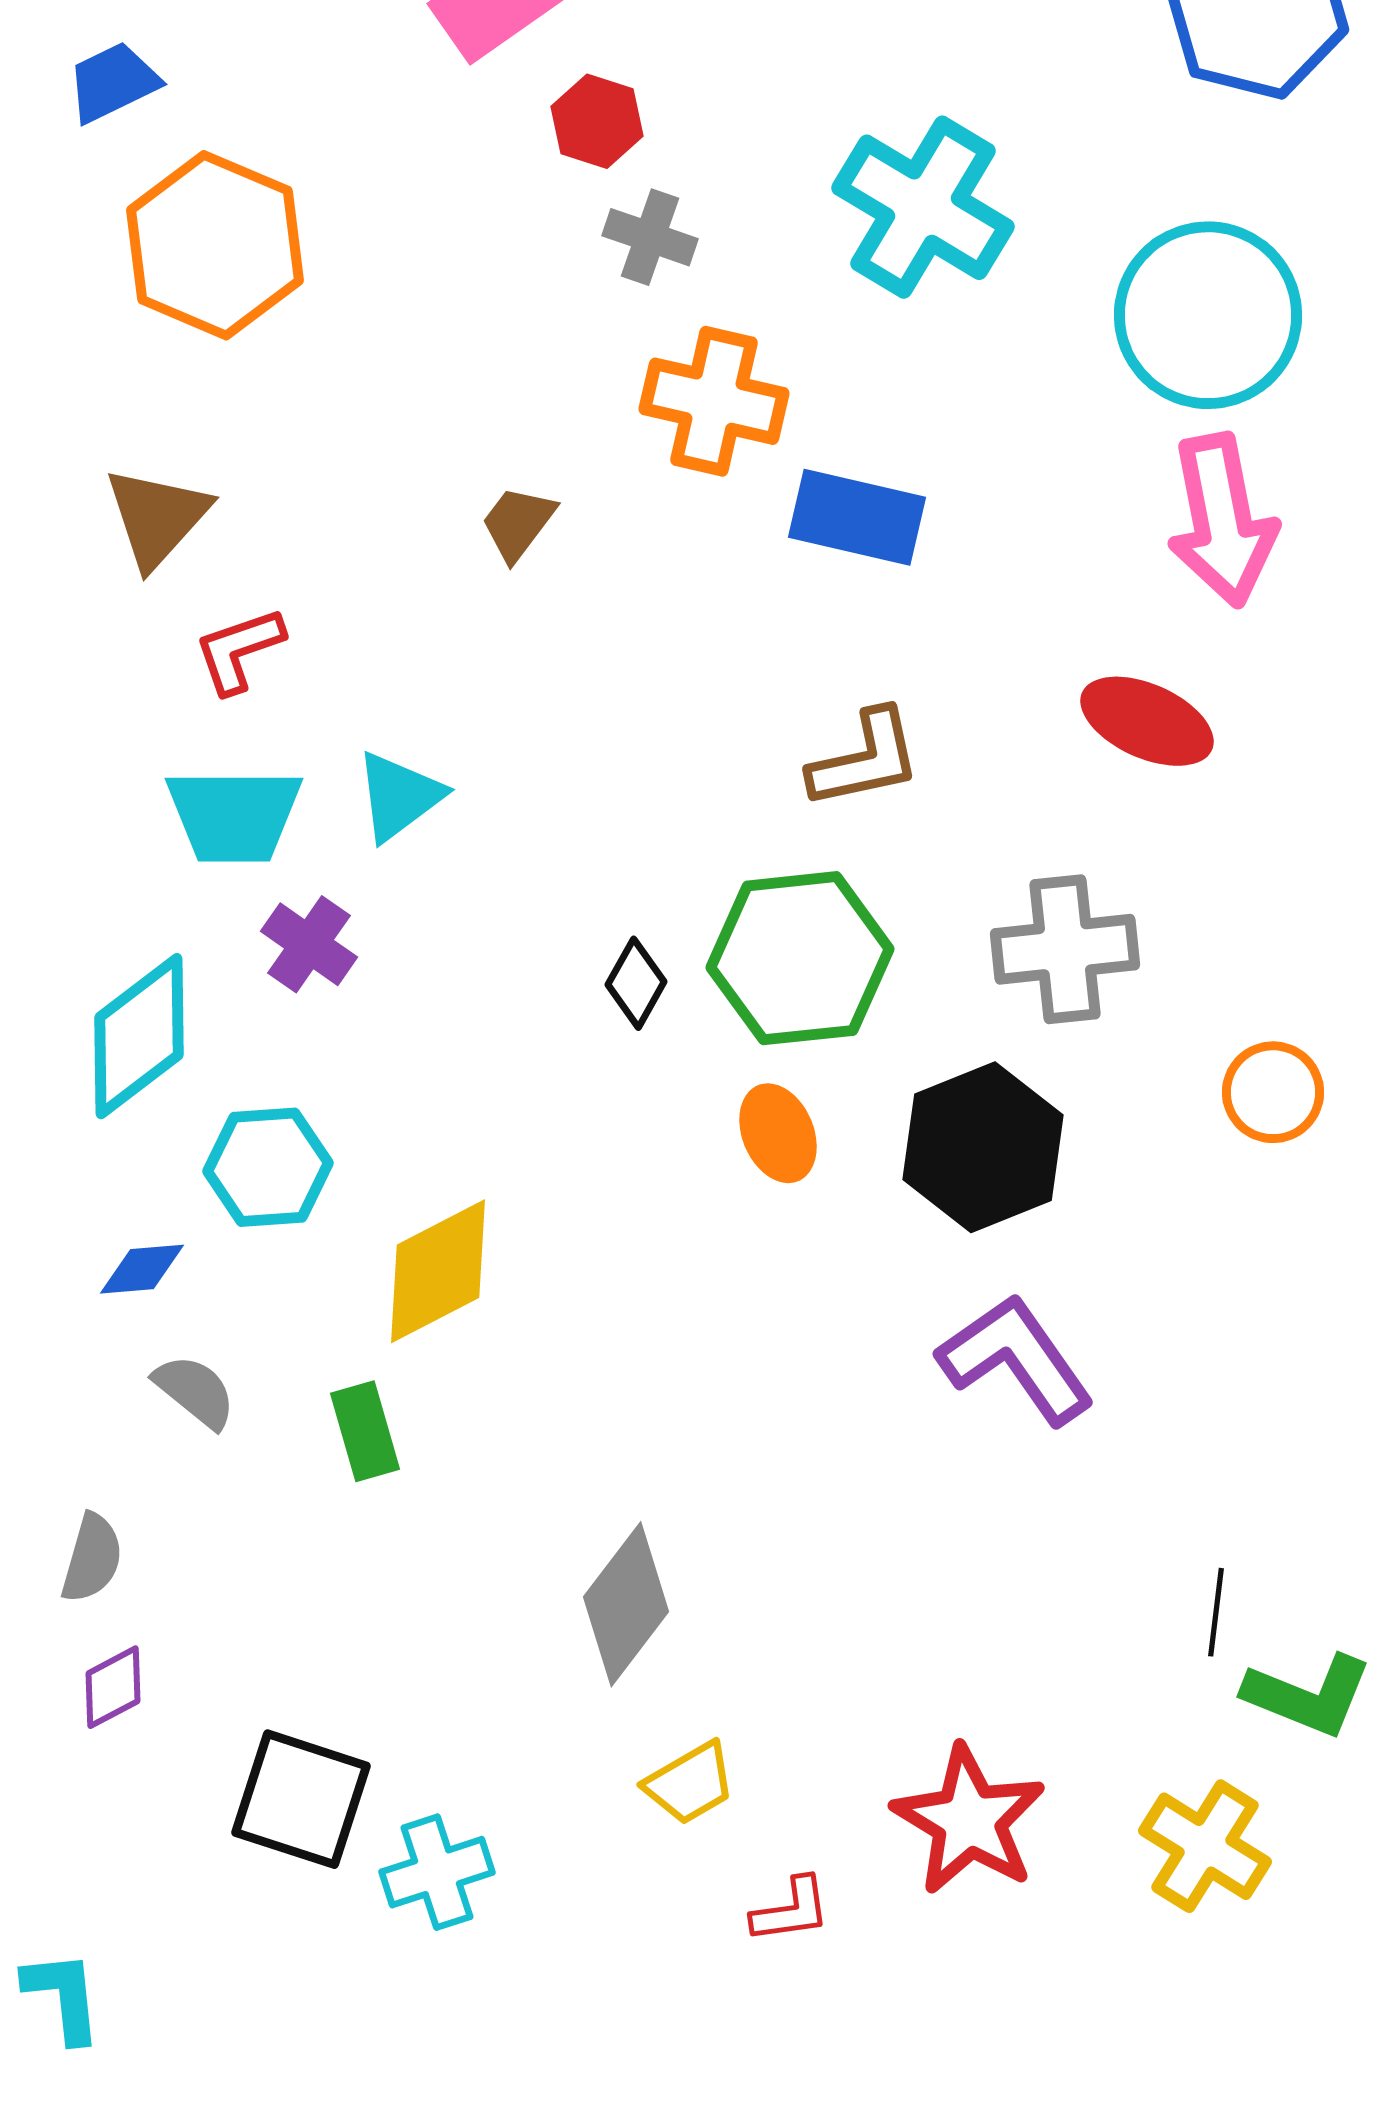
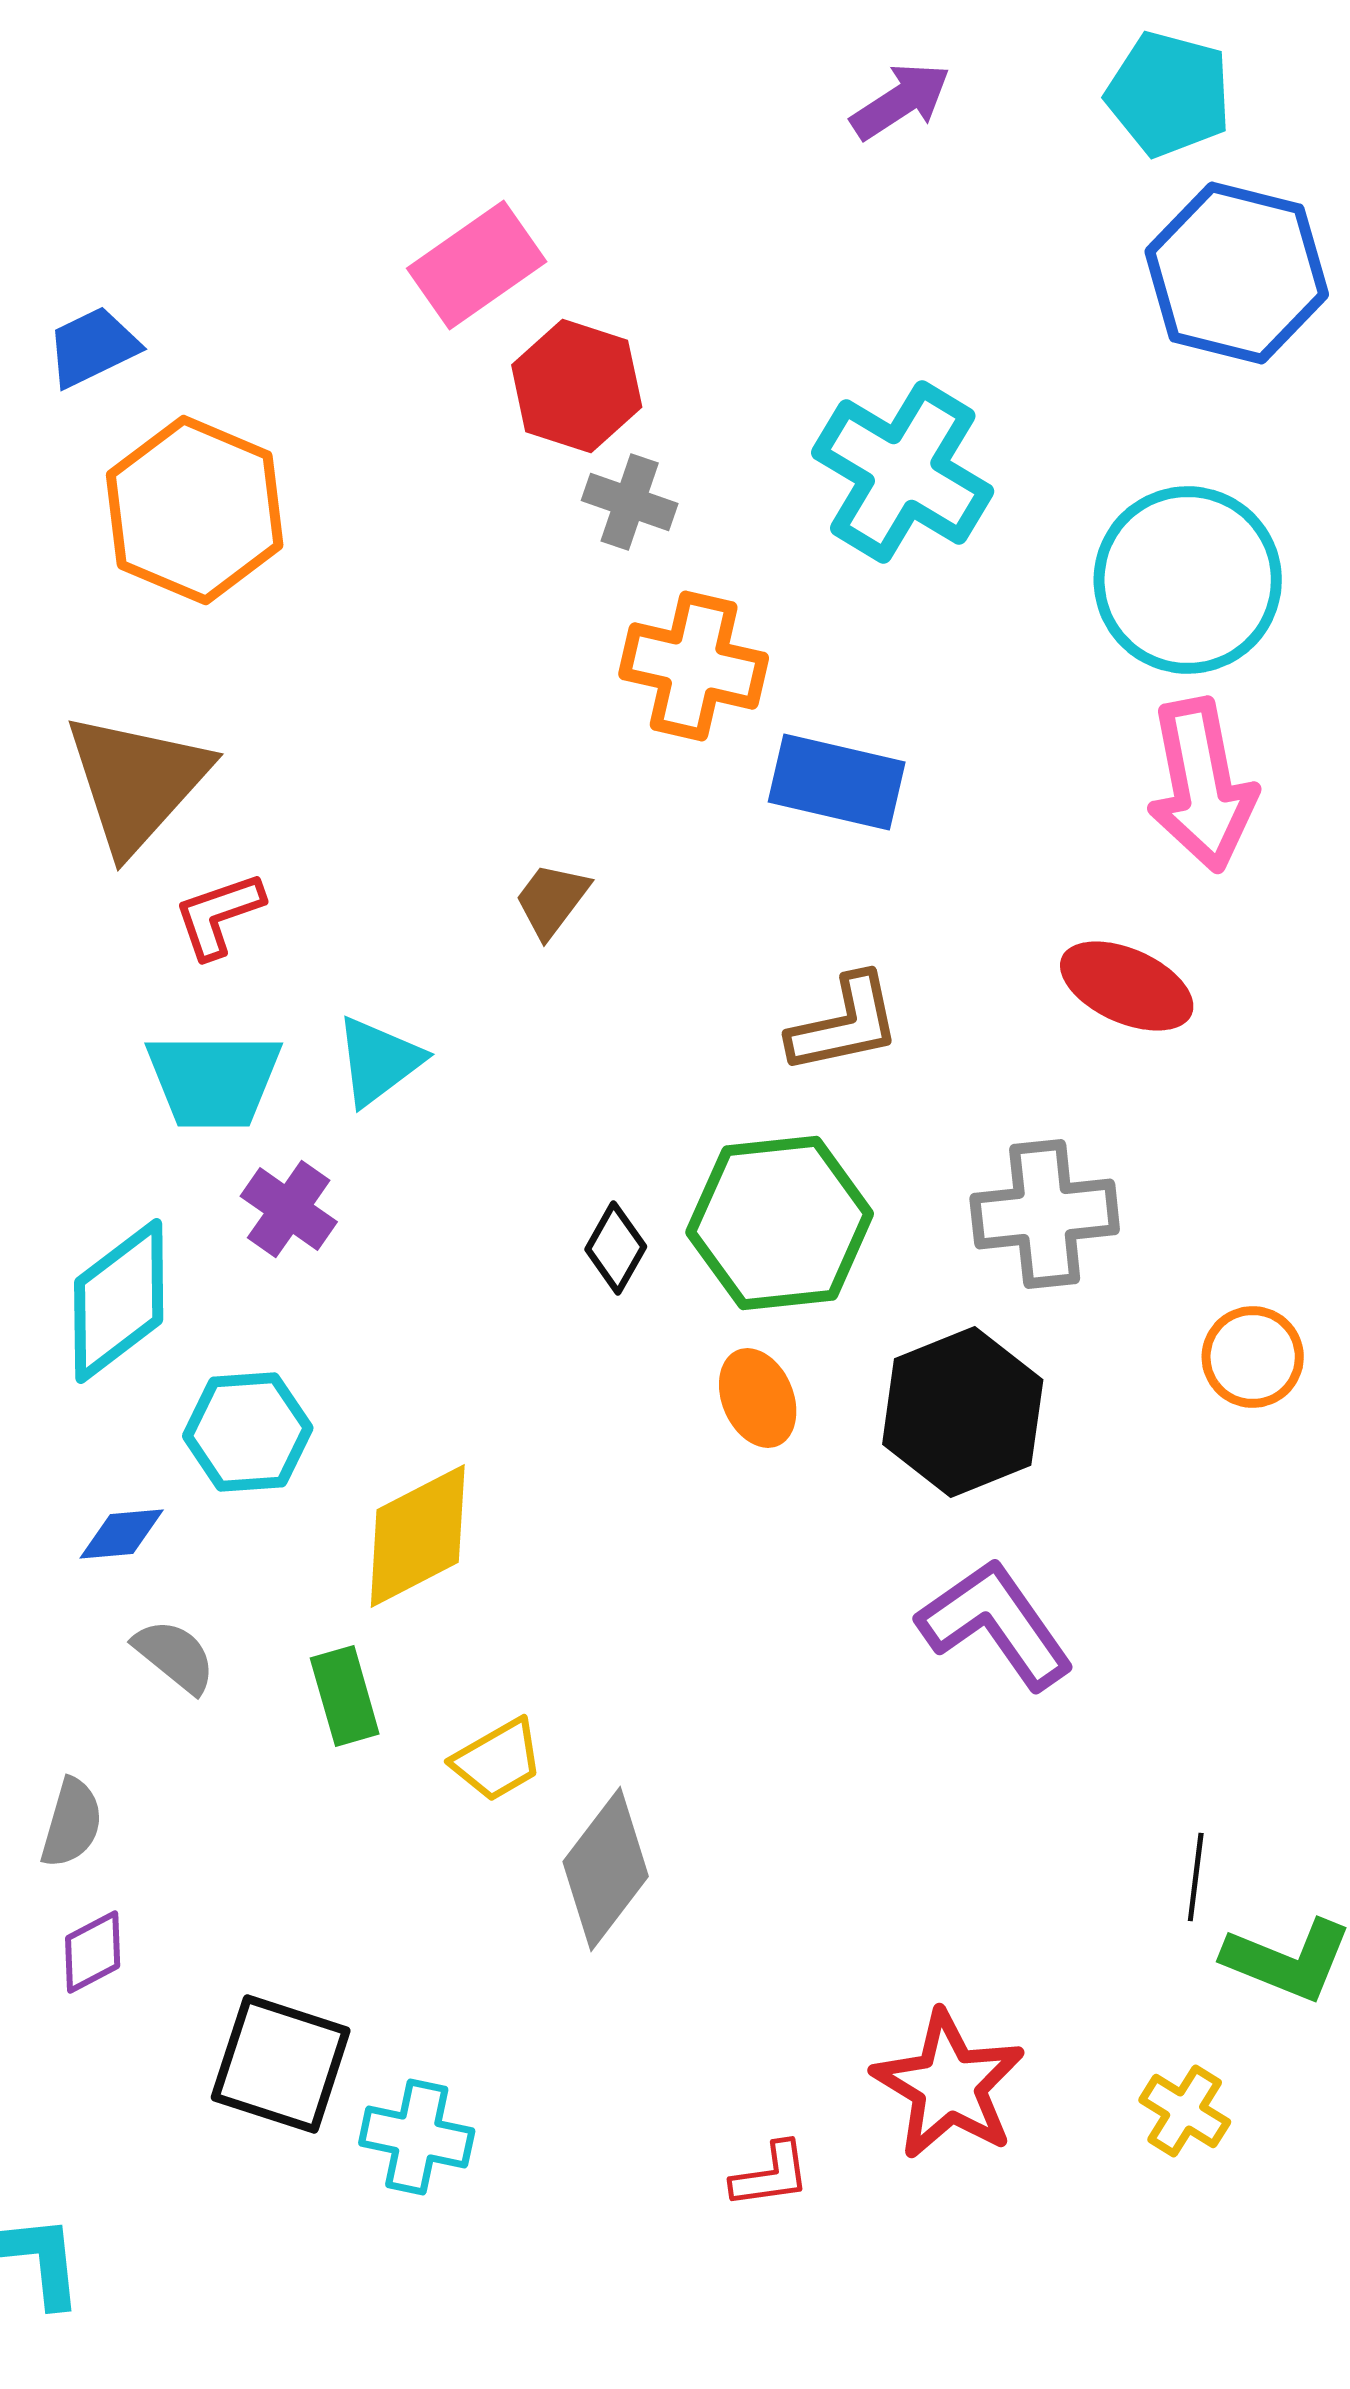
red hexagon: (597, 121) -> (577, 386), size x1.4
brown triangle: (157, 517) -> (137, 782), size x1.4
brown trapezoid: (518, 523) -> (552, 900), moved
yellow trapezoid: (690, 1783) -> (498, 1760), moved
yellow cross: (1205, 1846) -> (1185, 2111), size x0.7
cyan cross: (437, 1872) -> (417, 2137), turned 30

